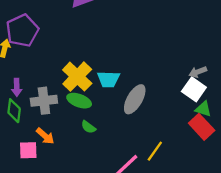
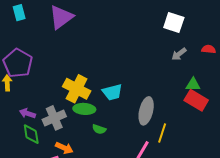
cyan trapezoid: (108, 79) -> (112, 92), moved
purple arrow: (17, 87) -> (27, 113), turned 126
white square: (194, 89) -> (174, 23), moved
gray ellipse: (135, 99) -> (146, 111), moved

